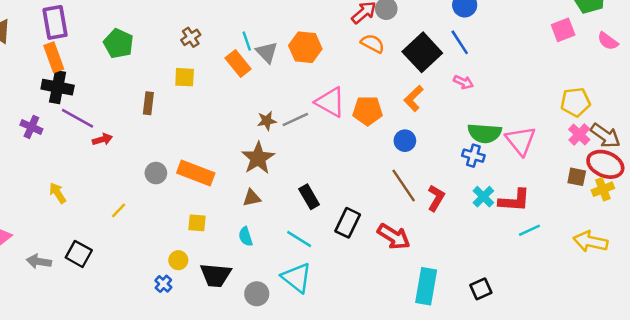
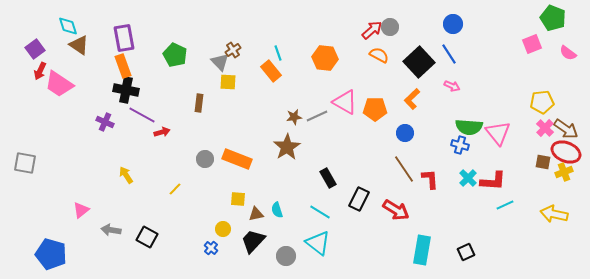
gray triangle: (267, 52) -> (220, 62), moved
brown triangle: (252, 198) -> (256, 214), moved
red L-shape: (436, 198) -> (430, 179), turned -35
black square: (79, 254) -> (147, 237), moved
black trapezoid: (216, 275) -> (253, 241), turned 128

